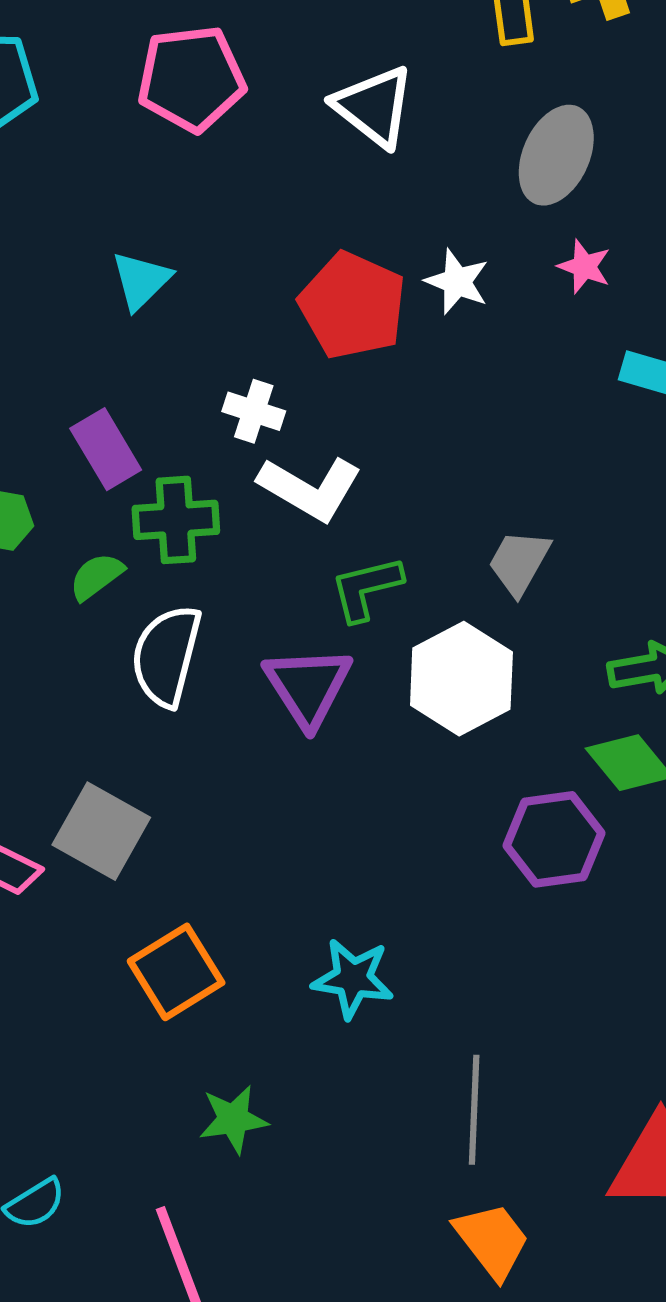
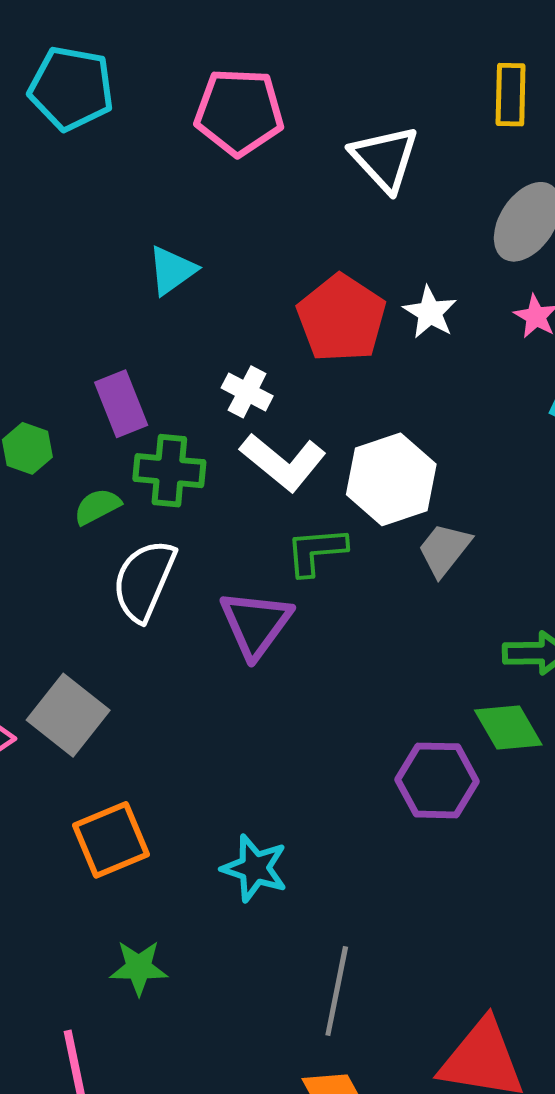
white hexagon: (461, 679) -> (391, 479), moved

